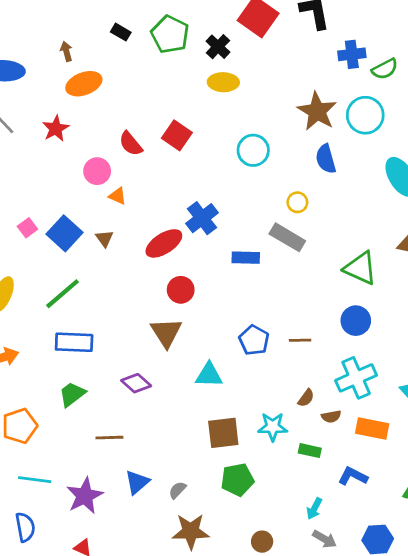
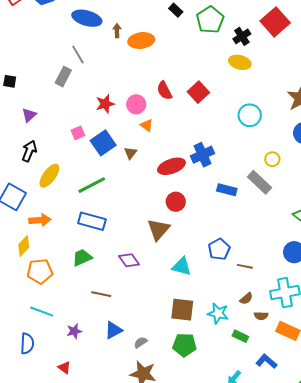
brown arrow: (66, 51) -> (117, 31), moved
red star: (56, 128) -> (105, 104), moved
brown line: (300, 340) -> (245, 266), moved
purple star: (85, 496) -> (74, 331), size x0.6

